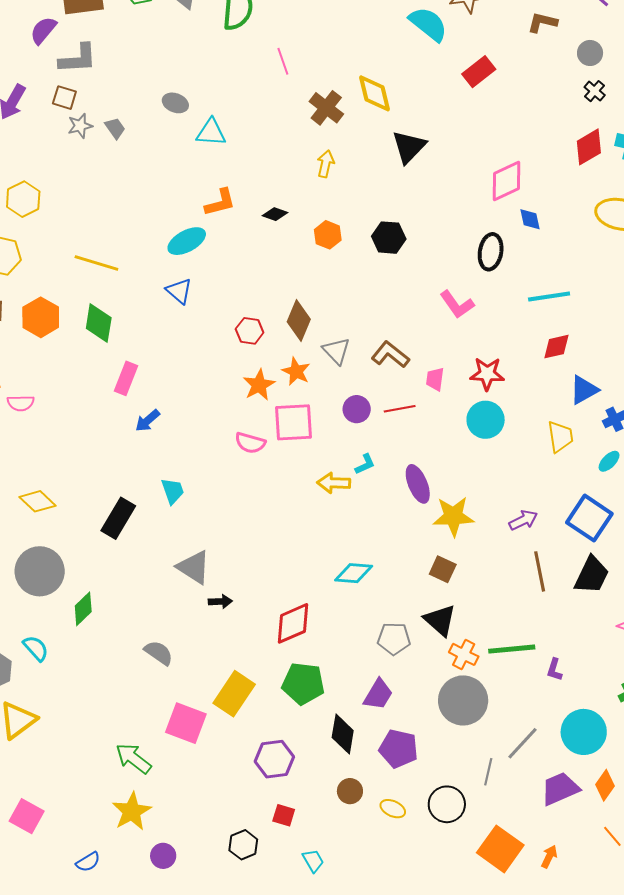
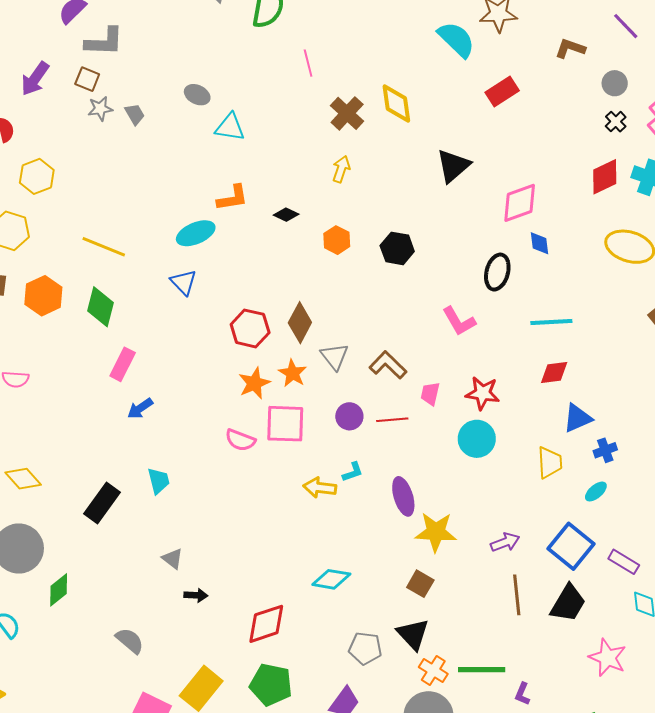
black triangle: (409, 147) -> (453, 166), moved
red hexagon: (250, 331) -> (250, 328), size x1.4
gray triangle: (194, 567) -> (173, 559), size x0.6

